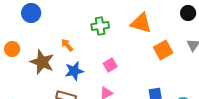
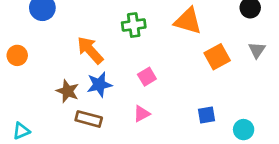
orange arrow: (67, 45) -> (90, 50), size x1.6
brown star: (42, 62) -> (68, 91), moved, size x0.7

